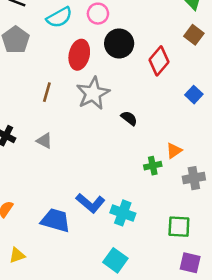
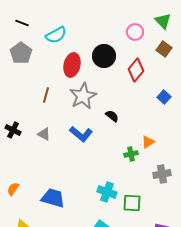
pink circle: (98, 14) -> (135, 32), moved
gray cross: (194, 178) -> (162, 174), moved
blue L-shape: (90, 203) -> (81, 134), moved
green square: (179, 227) -> (132, 203), moved

